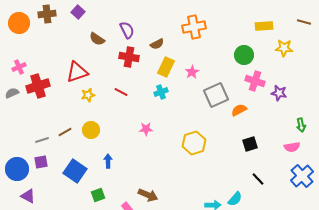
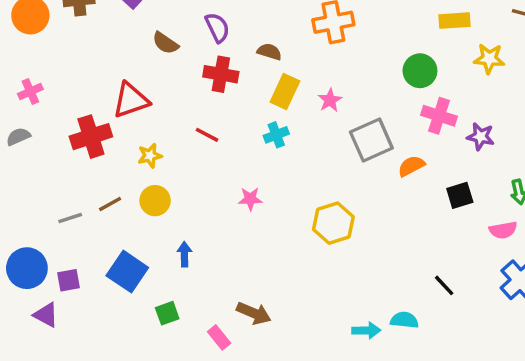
brown semicircle: (157, 44) -> (269, 52), turned -136
red cross: (38, 86) -> (91, 137), moved
yellow star: (88, 95) -> (150, 156), moved
black square: (250, 144) -> (460, 195), moved
purple square: (41, 162) -> (68, 280), moved
cyan semicircle: (235, 199) -> (404, 320), turned -126

